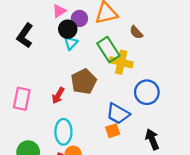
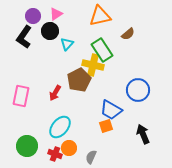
purple circle: (79, 18) -> (33, 16), moved
black circle: (68, 29) -> (50, 31), moved
brown semicircle: (136, 32) -> (128, 34), turned -88
yellow cross: (121, 62) -> (93, 65), moved
cyan ellipse: (63, 132) -> (60, 127), turned 40

